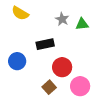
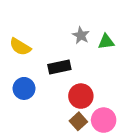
yellow semicircle: (20, 13) -> (20, 47), moved
brown square: (49, 87) -> (78, 121), moved

